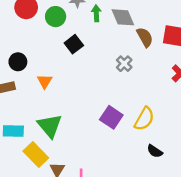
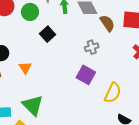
gray cross: (124, 64) -> (92, 47), turned 32
purple square: (111, 117) -> (86, 75), moved

